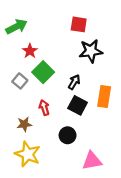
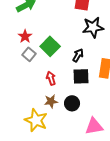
red star: (30, 51) -> (25, 36), moved
black square: (78, 105) -> (81, 76), turned -30
brown star: (24, 124) -> (51, 101), moved

